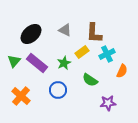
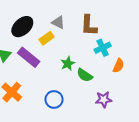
yellow rectangle: (82, 52) -> (47, 38), moved
green star: (64, 63) -> (68, 64), moved
blue circle: (58, 90) -> (54, 99), moved

